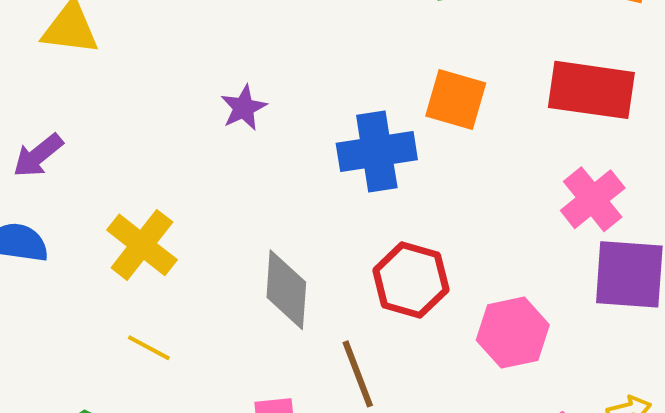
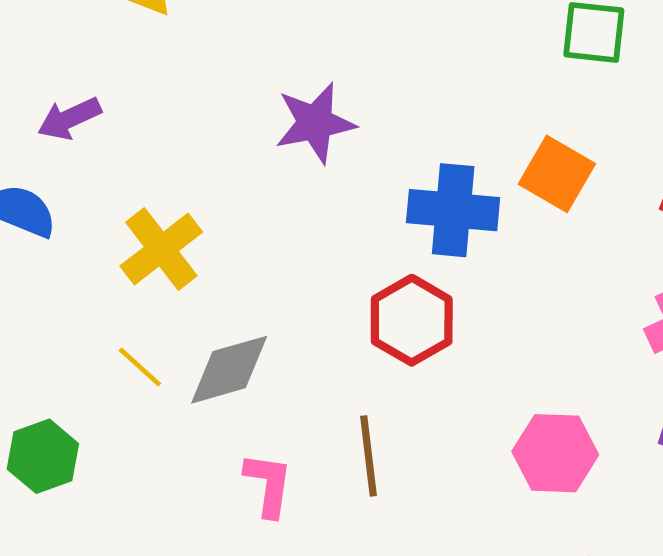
purple star: (244, 108) -> (315, 123), size x1.5
red hexagon: (411, 280) -> (412, 320), moved
gray diamond: (286, 290) -> (229, 370), moved, turned 56

